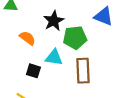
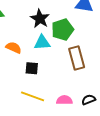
orange semicircle: (27, 38) -> (14, 48), moved
cyan triangle: (54, 57) -> (42, 43), moved

